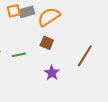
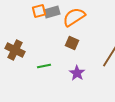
green line: (19, 55) -> (44, 66), moved

